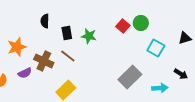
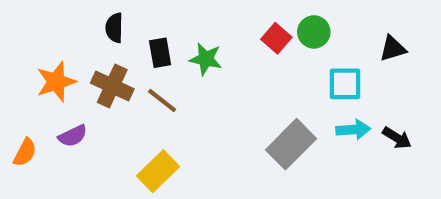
black triangle: (185, 38) -> (393, 49), moved
cyan square: (156, 48) -> (345, 84), turned -30
brown cross: (44, 61) -> (112, 86), moved
cyan arrow: (160, 88) -> (353, 130), moved

